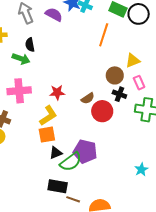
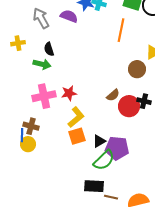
red star: (57, 92) -> (69, 93), moved
black cross: (119, 94) -> (144, 101), moved
black triangle: (56, 153) -> (99, 141), moved

